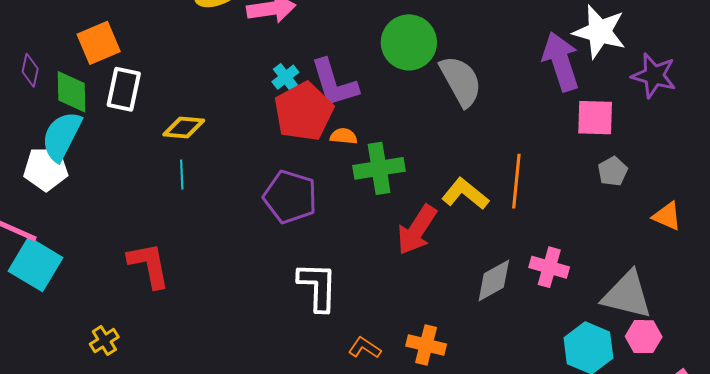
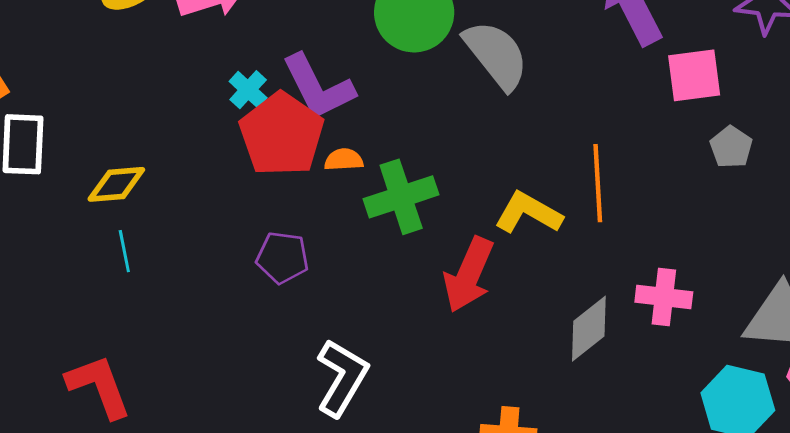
purple pentagon: (290, 197) -> (282, 258), size x0.7
white L-shape: (318, 287) -> (342, 378), turned 38

